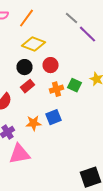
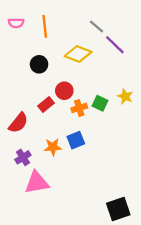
orange line: (26, 18) -> (45, 26), turned -42
yellow diamond: (34, 44) -> (78, 54), moved
red circle: (50, 65) -> (64, 91), moved
black circle: (24, 67) -> (39, 64), moved

